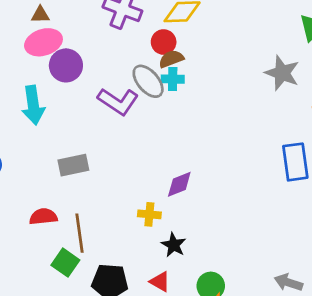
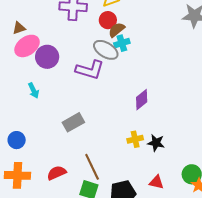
cyan arrow: (33, 105) -> (34, 91), size x0.6
purple diamond: (179, 184) -> (142, 100), moved
red semicircle: (43, 217) -> (57, 173), moved
black star: (174, 245) -> (156, 143), moved

